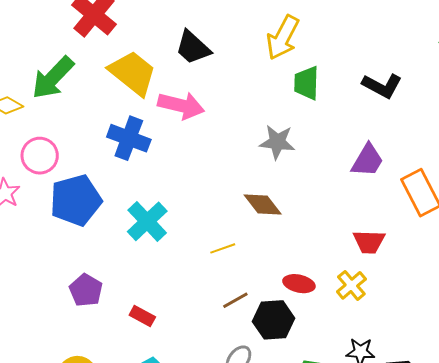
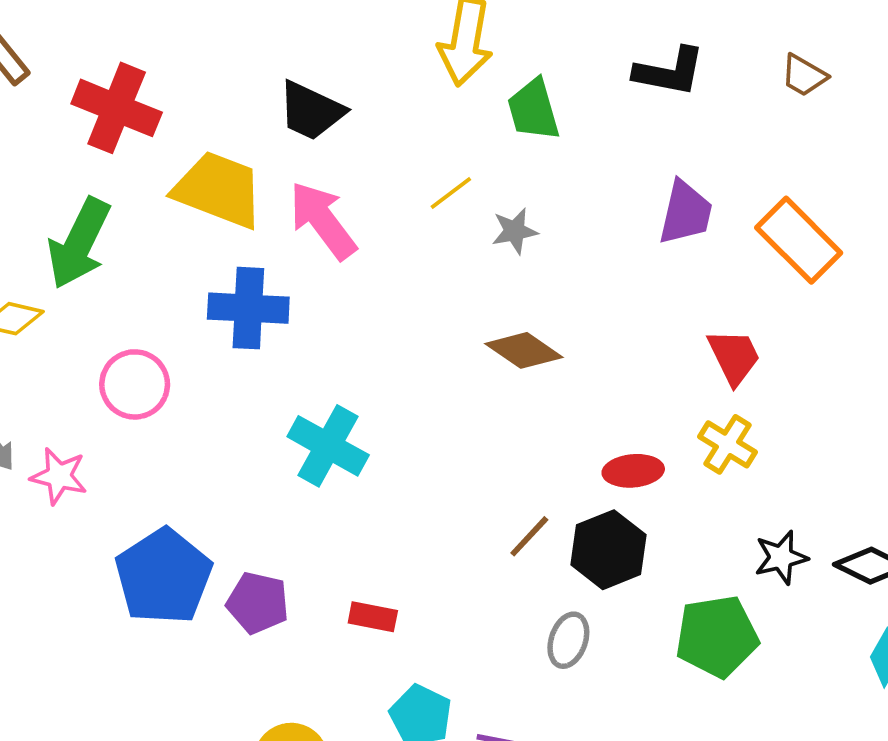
pink arrow: (181, 105) -> (323, 220), turned -123
gray star: (277, 142) -> (515, 231), size x0.7
pink circle: (40, 156) -> (135, 384), moved
blue pentagon: (76, 200) -> (164, 576), moved
red trapezoid: (369, 242) -> (734, 357), turned -100
yellow line: (223, 248) -> (451, 193), moved

